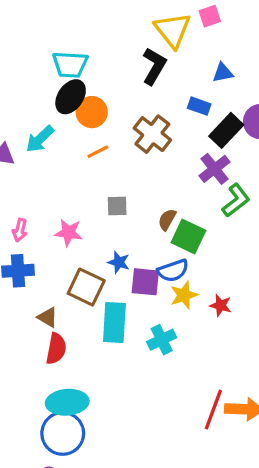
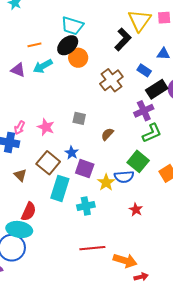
orange line: (98, 152) -> (34, 45), moved
pink arrow: (20, 230) -> (20, 128), moved
green square: (188, 236) -> (138, 161), moved
blue semicircle: (173, 271) -> (124, 177), moved
yellow star: (184, 295) -> (106, 182), turned -30
red star: (221, 305) -> (136, 210), moved
red semicircle: (56, 349) -> (29, 212), moved
red line: (213, 410) -> (92, 248), moved, turned 50

